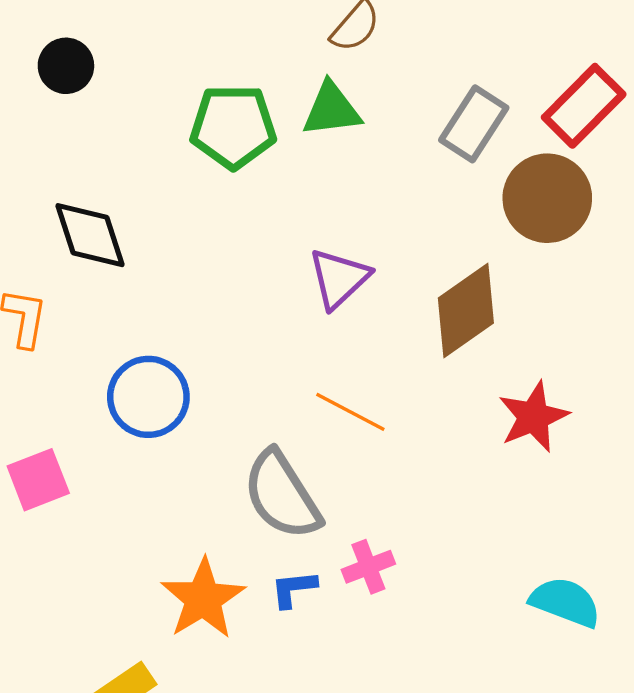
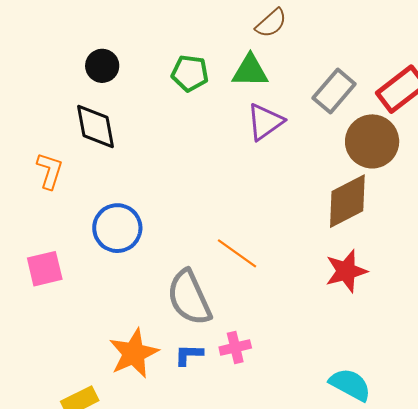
black circle: (66, 66) -> (102, 66), moved
green pentagon: (233, 127) -> (190, 73), size x0.7
purple triangle: (339, 278) -> (265, 122), moved
brown diamond: (466, 310) -> (347, 201), moved

